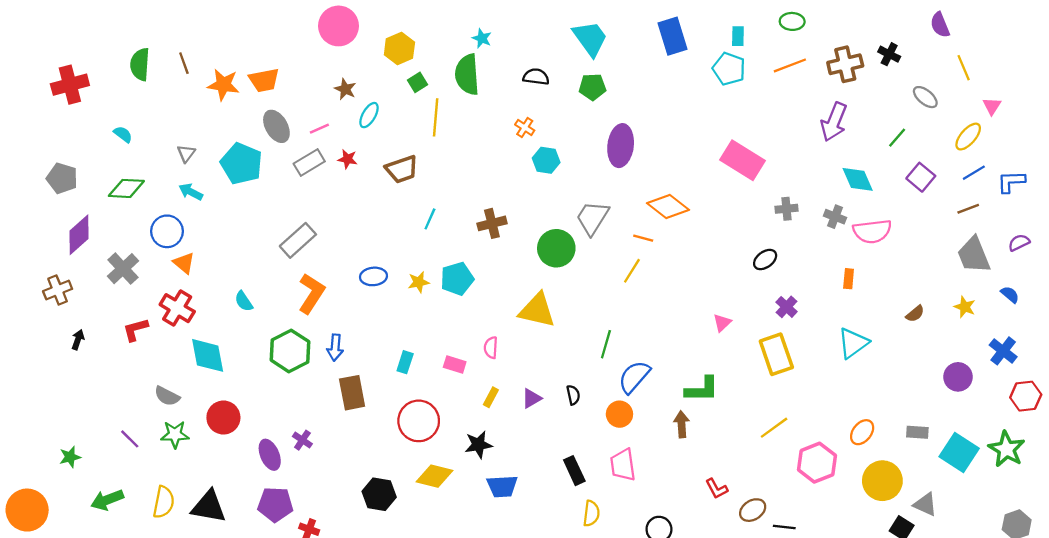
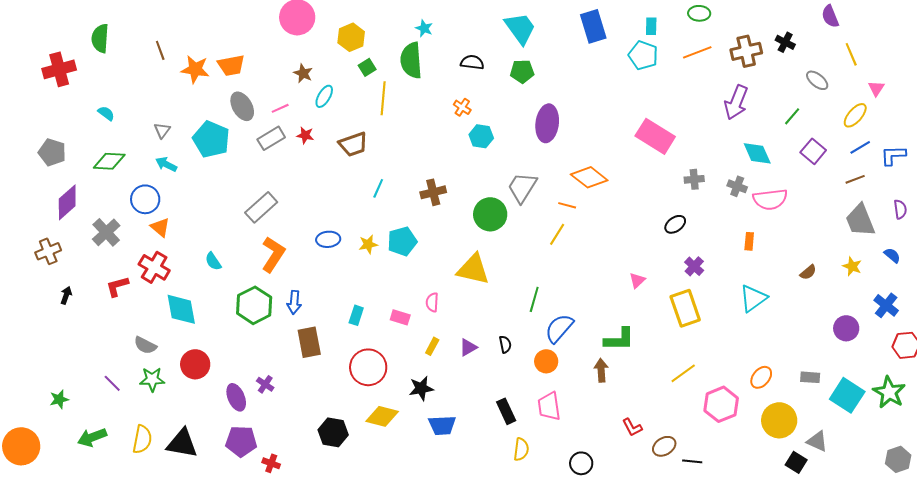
green semicircle: (140, 64) -> (100, 38), moved
purple semicircle: (1019, 243) -> (900, 209), turned 108

